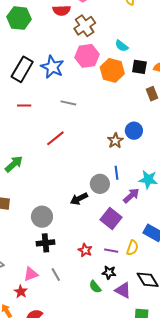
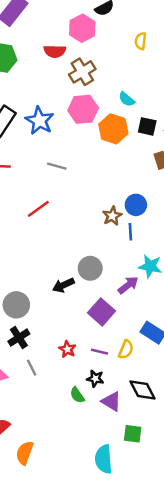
blue line: (117, 173) -> (130, 232), moved
black cross: (46, 243) -> (19, 338), turned -30
gray line: (56, 275) -> (32, 368), moved

